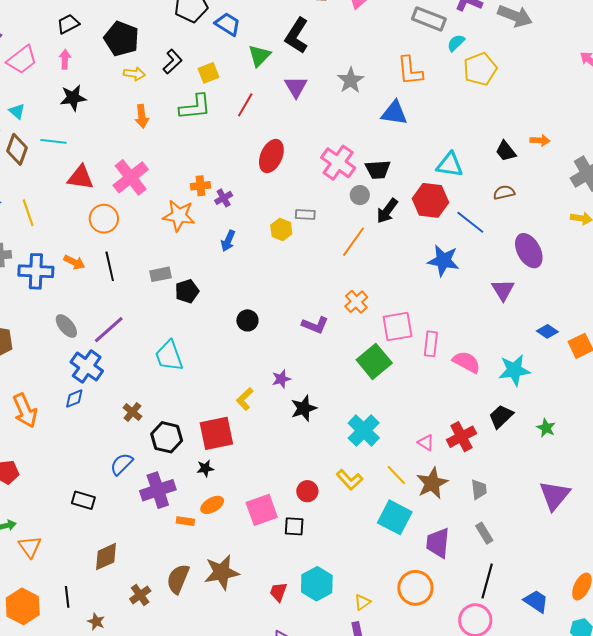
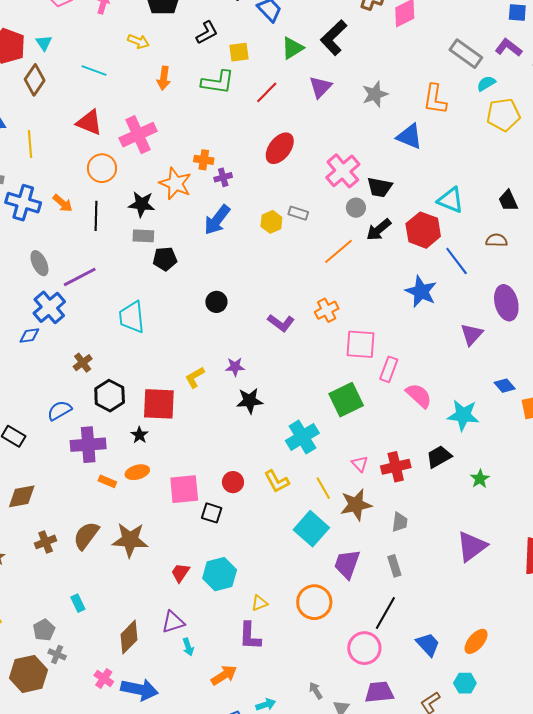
yellow arrow: (134, 74) -> (138, 41), moved
black star: (73, 98) -> (142, 204), moved
cyan line: (54, 141) -> (94, 71), moved
blue arrow: (228, 241) -> (217, 220), size x1.5
green square: (374, 361) -> (346, 400), moved
black star: (205, 468) -> (139, 435), turned 30

